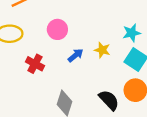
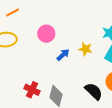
red cross: (35, 64) -> (32, 90), moved

